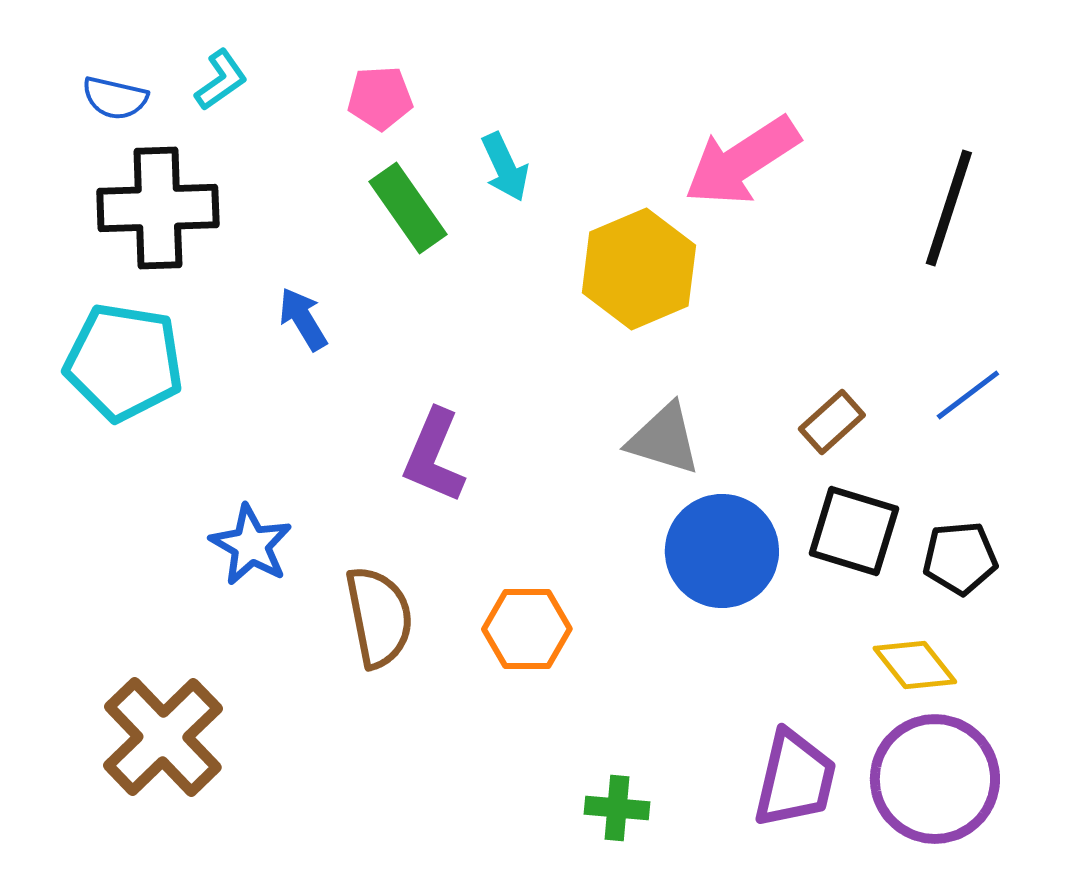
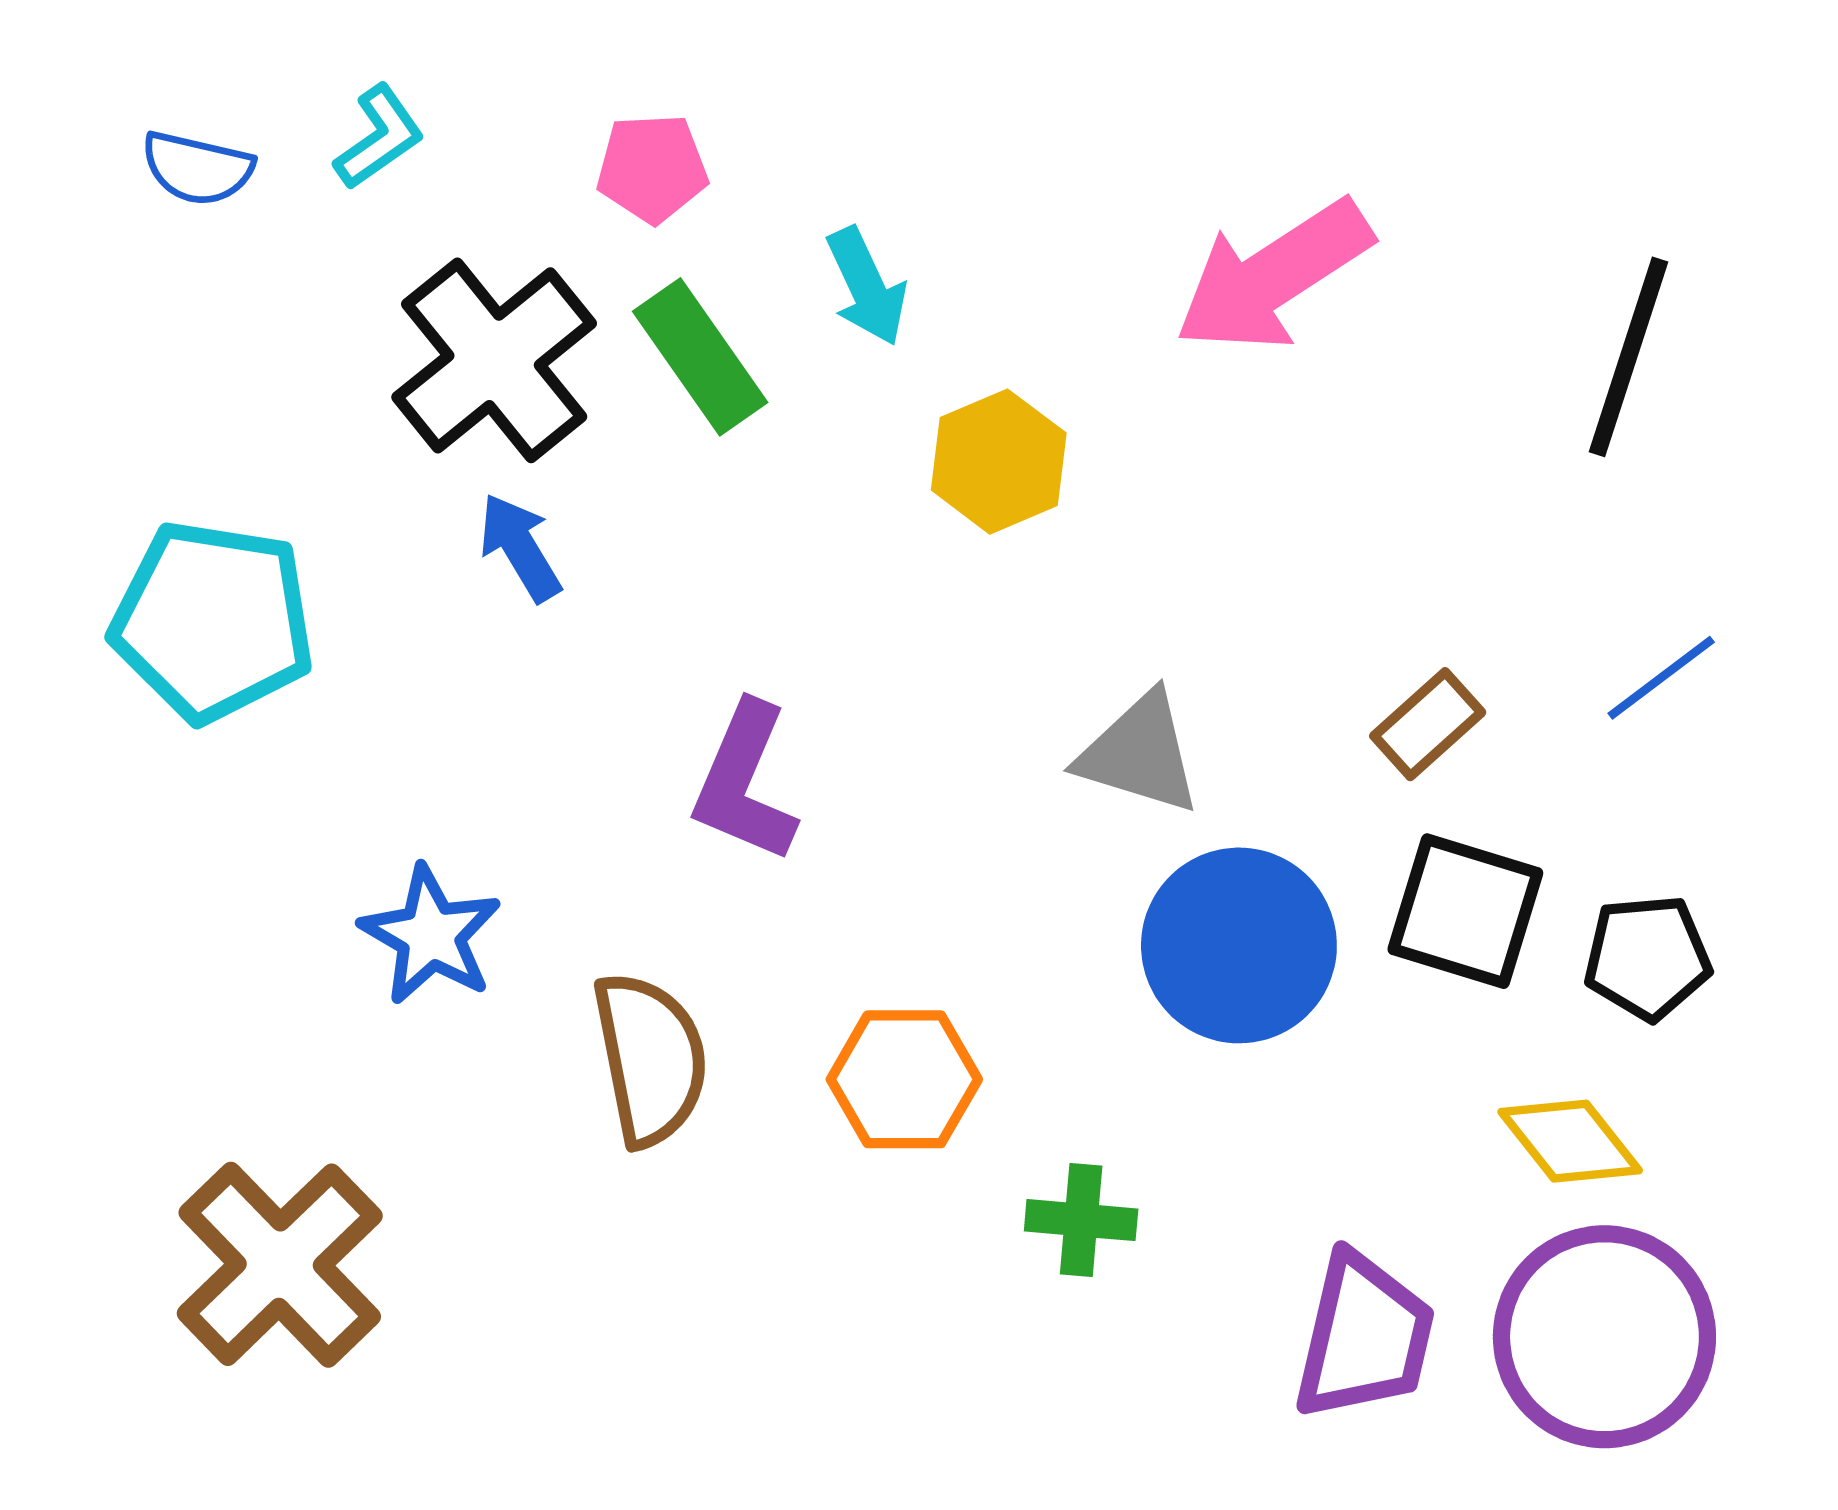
black cross: (158, 208) -> (494, 360), moved, turned -37
yellow hexagon: (639, 269) -> (999, 462), moved, size x0.7
green cross: (617, 808) -> (1081, 1220), moved

